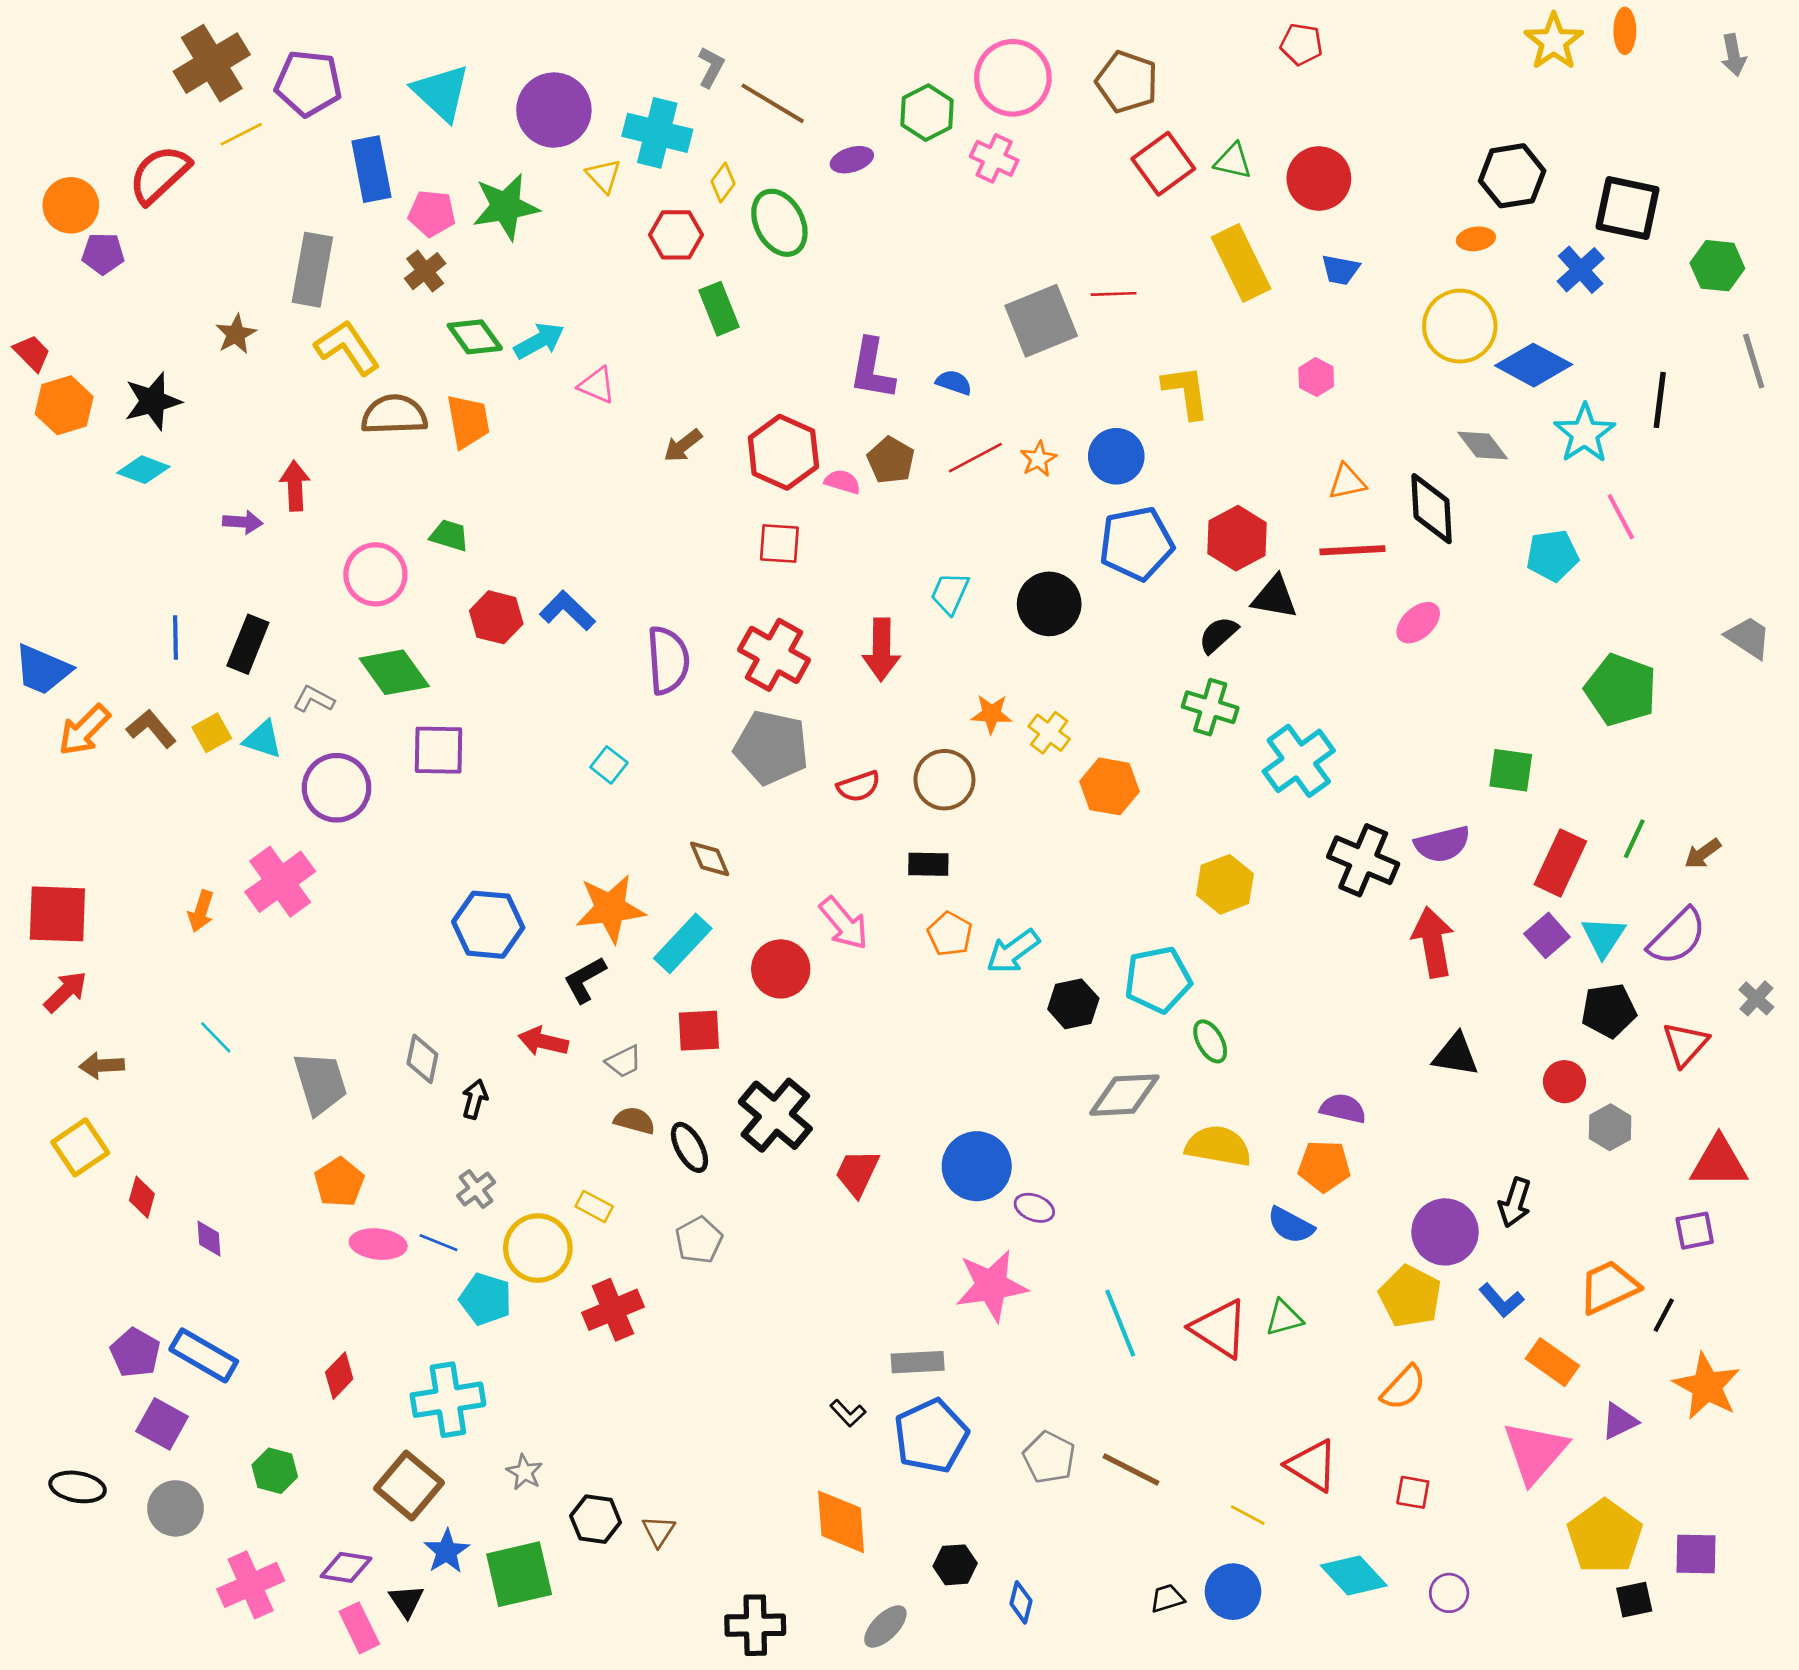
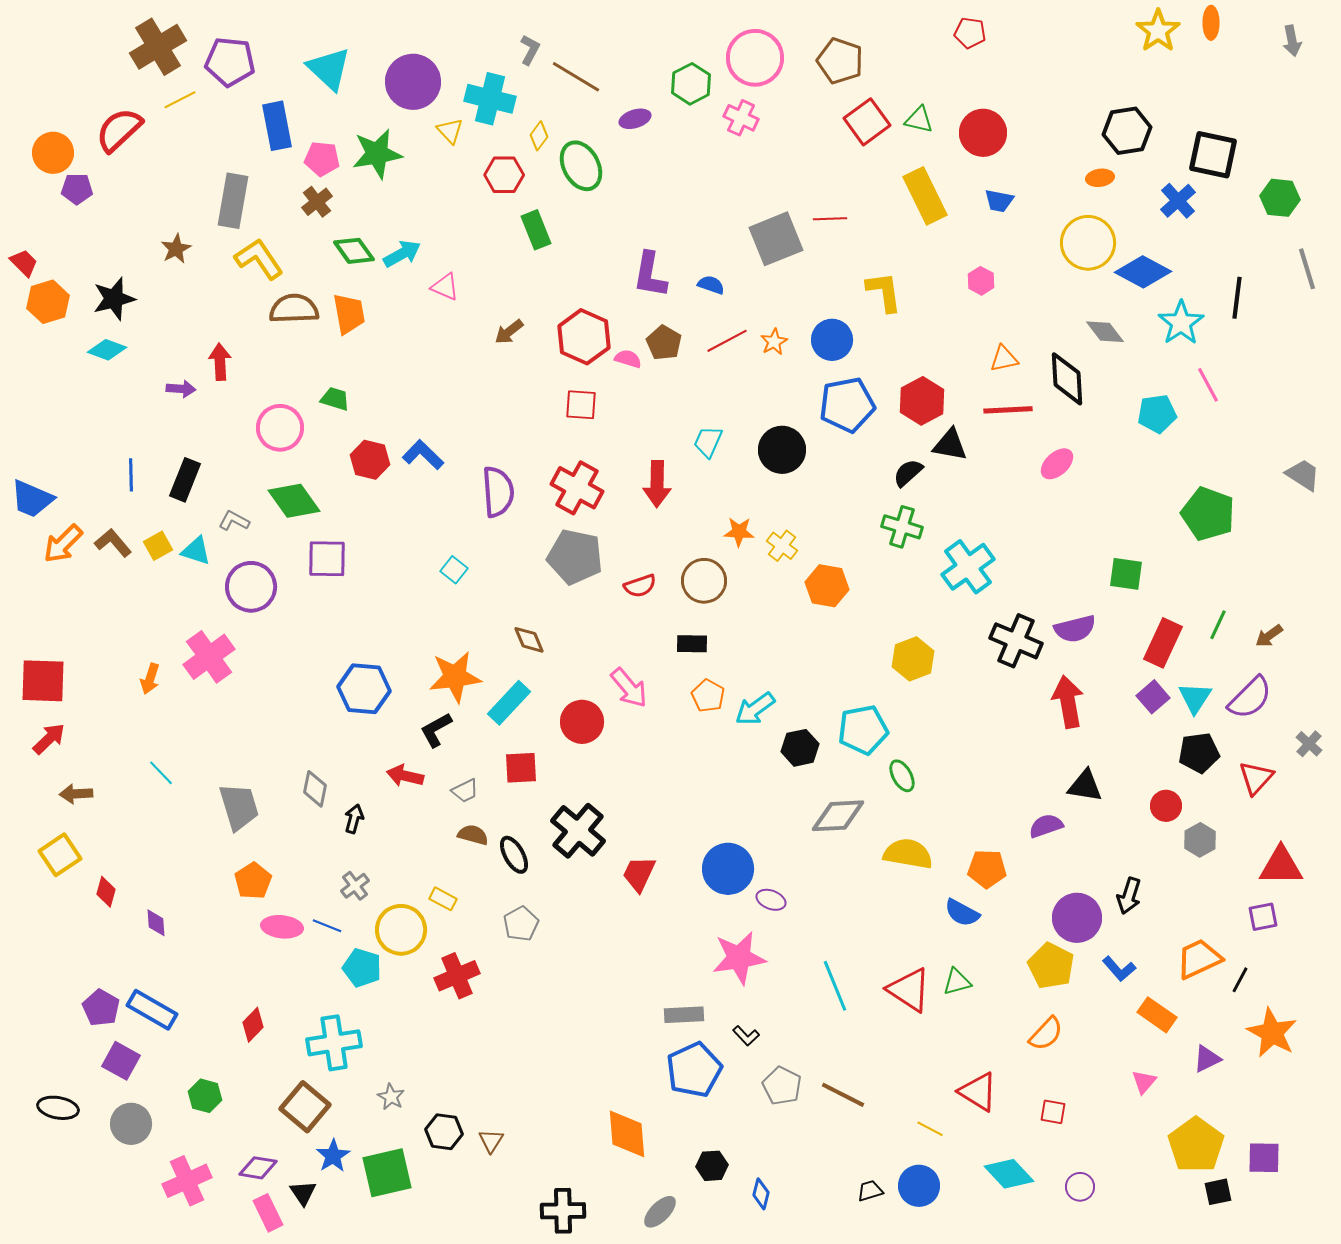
purple semicircle: (1343, 1108) -> (1046, 826), moved, turned -32
black L-shape: (848, 1413) -> (746, 1036), moved
pink triangle: (1535, 1452) -> (1144, 1082), size x0.5

